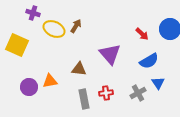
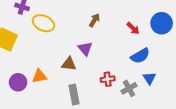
brown arrow: (76, 26) -> (94, 20), moved
purple triangle: (110, 54) -> (85, 49), moved, size x0.7
red cross: (106, 93) -> (108, 79), moved

